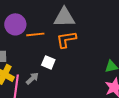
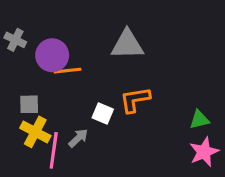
orange line: (35, 34) -> (67, 71), moved
orange L-shape: (66, 39) -> (135, 100), moved

